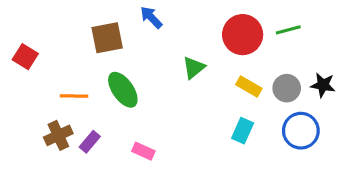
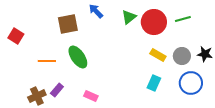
green triangle: (194, 68) -> (129, 17), moved
brown cross: (58, 135) -> (37, 96), moved

